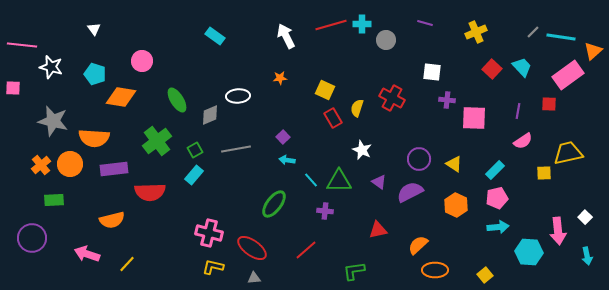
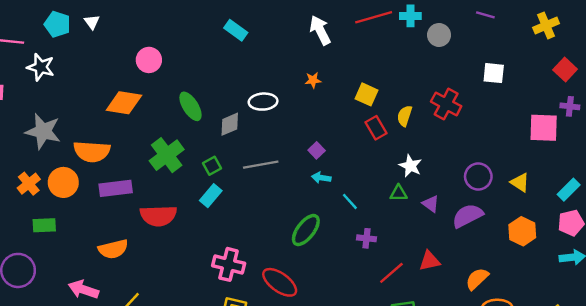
cyan pentagon: (95, 74) -> (57, 24), moved
purple cross: (447, 100) -> (570, 106), moved
green triangle: (339, 181) -> (399, 193), moved, size x0.6
red line: (306, 250) -> (391, 273), moved

